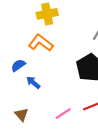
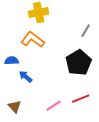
blue semicircle: (18, 65) -> (12, 61), turned 32

